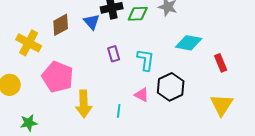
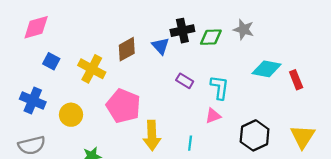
purple rectangle: (114, 54) -> (185, 81), turned -42
red rectangle: (221, 63) -> (296, 80), moved
black hexagon: (171, 87) -> (255, 135), moved
pink triangle: (142, 95) -> (213, 116), moved, turned -49

